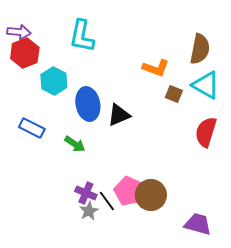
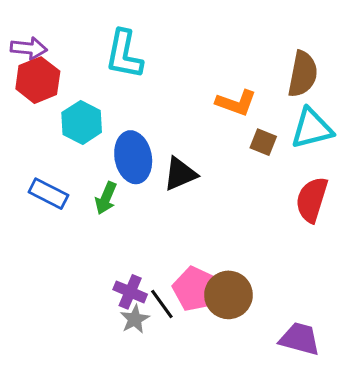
cyan triangle: (206, 85) -> (312, 128), turned -44
green arrow: (75, 144) -> (106, 198), moved, turned 80

